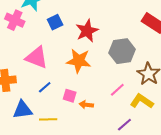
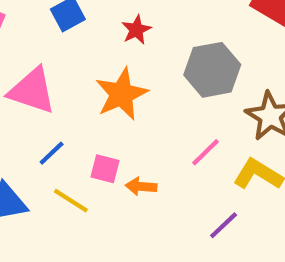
red star: (87, 31) -> (136, 30), size x0.6
orange star: (79, 61) -> (121, 94), turned -30
yellow line: (48, 119) -> (71, 201), moved, turned 36

